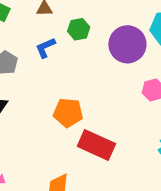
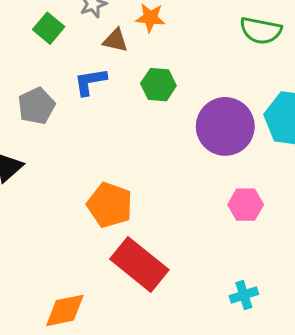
blue L-shape: (45, 48) -> (90, 82), moved

